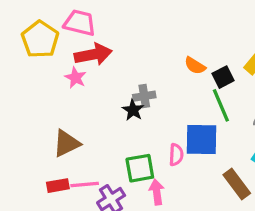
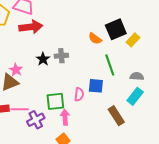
black square: (223, 77) -> (116, 29), moved, size x1.5
pink star: (76, 78) -> (16, 70), moved
black star: (133, 110) -> (43, 59), moved
blue square: (202, 139) -> (96, 86), size x0.7

